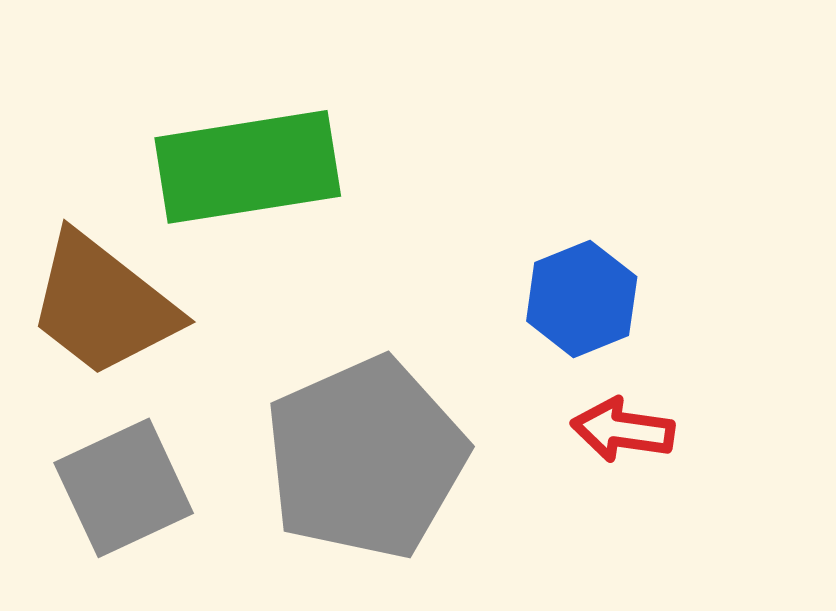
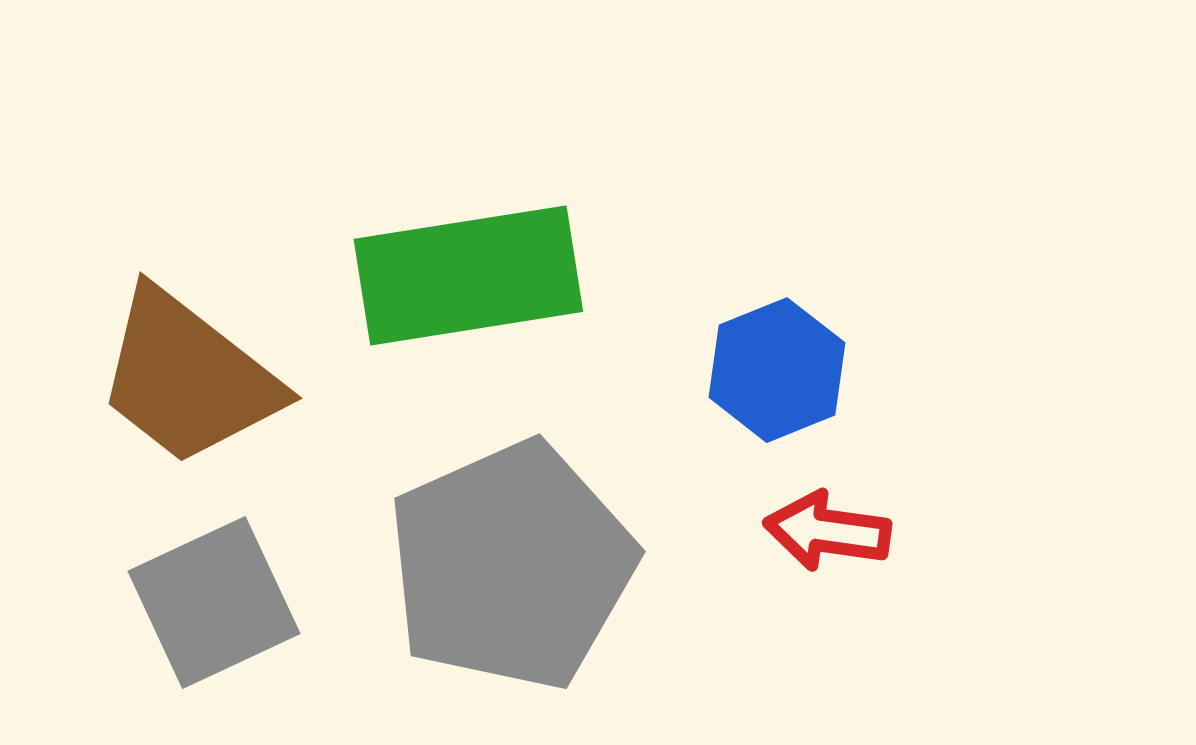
green rectangle: (248, 167) -> (468, 275), moved

